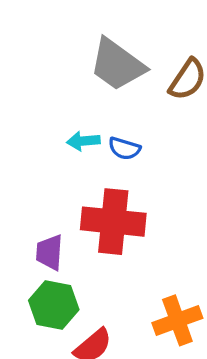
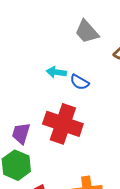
gray trapezoid: (117, 65) -> (87, 32), size x0.7

